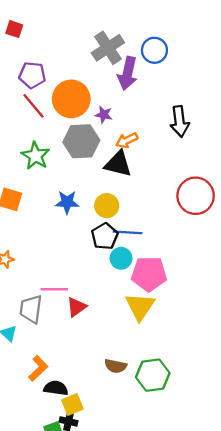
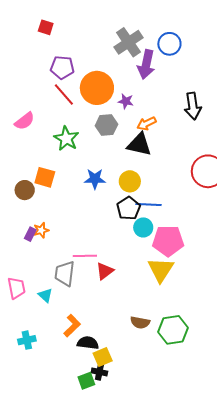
gray hexagon: (81, 141) -> (106, 125), size x0.7

